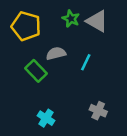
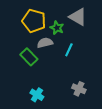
green star: (71, 19) -> (57, 28), moved
yellow pentagon: (26, 26) -> (34, 21), moved

